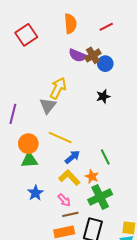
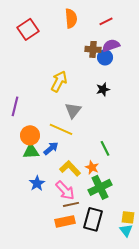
purple semicircle: (78, 55) -> (111, 45), moved, turned 138
brown cross: (93, 55) -> (93, 49), turned 35
gray triangle: (48, 106) -> (73, 110), moved
blue arrow: (72, 157) -> (51, 148), moved
pink arrow: (64, 200) -> (65, 190), size x1.5

